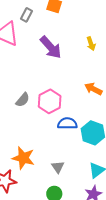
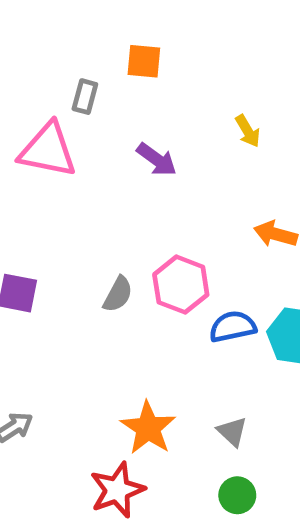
purple arrow: (51, 47) -> (157, 159), size x0.7
orange star: (23, 158) -> (148, 428), turned 30

